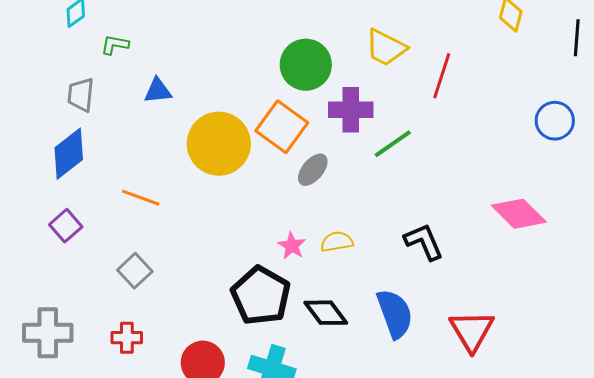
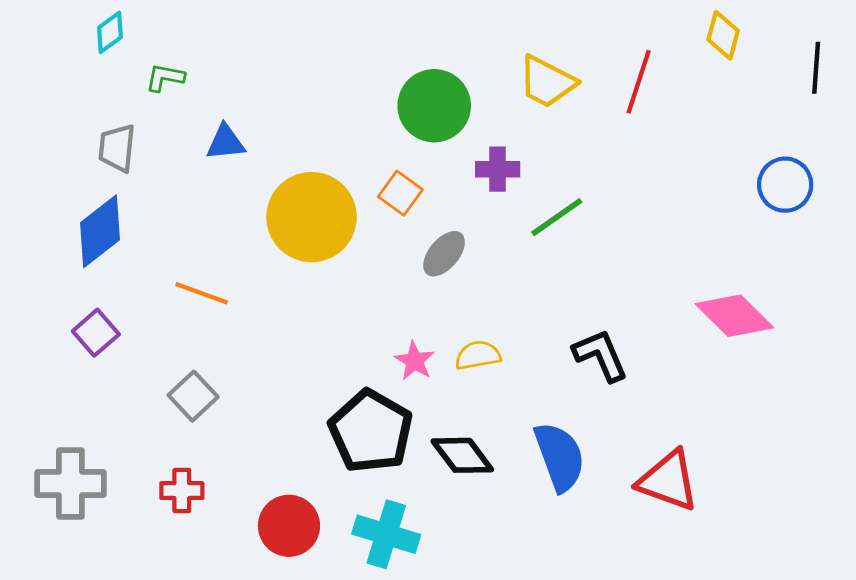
red line: (442, 76) -> (639, 82), moved
purple cross: (351, 110) -> (498, 169), size x0.7
orange square: (282, 127) -> (400, 193), size x0.6
red triangle: (472, 331) -> (668, 481), turned -39

